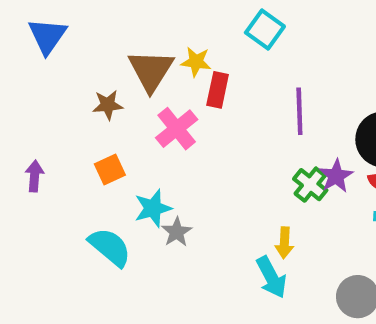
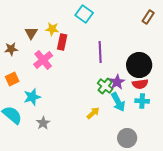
brown triangle: (151, 70) -> (31, 33), size x0.6
gray star: (177, 232) -> (43, 123), moved
yellow arrow: (284, 243) -> (93, 113), turned -136
cyan arrow: (271, 277) -> (118, 102), moved

